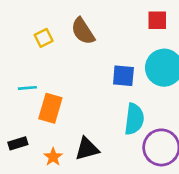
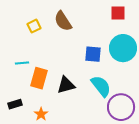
cyan semicircle: (134, 119) -> (101, 86), turned -45
black triangle: (87, 149) -> (66, 85), moved

